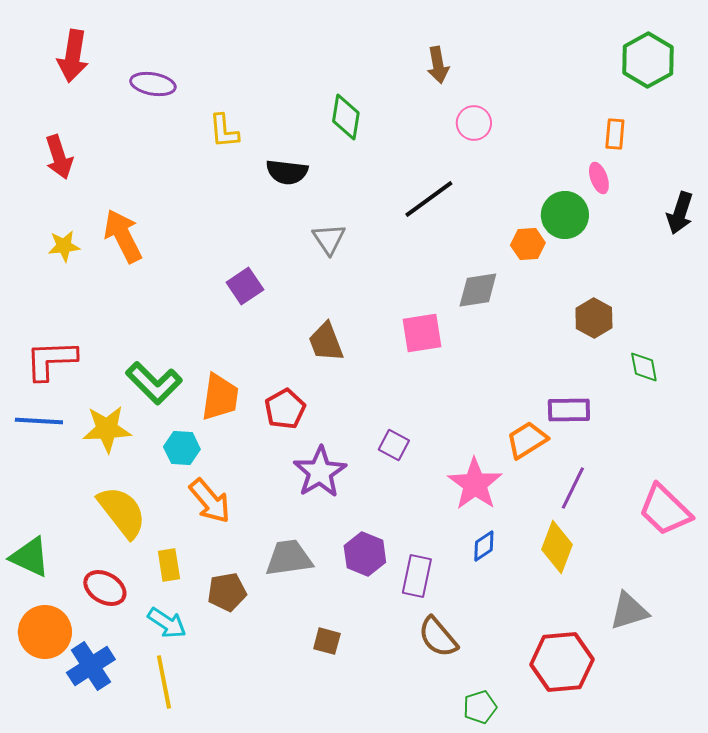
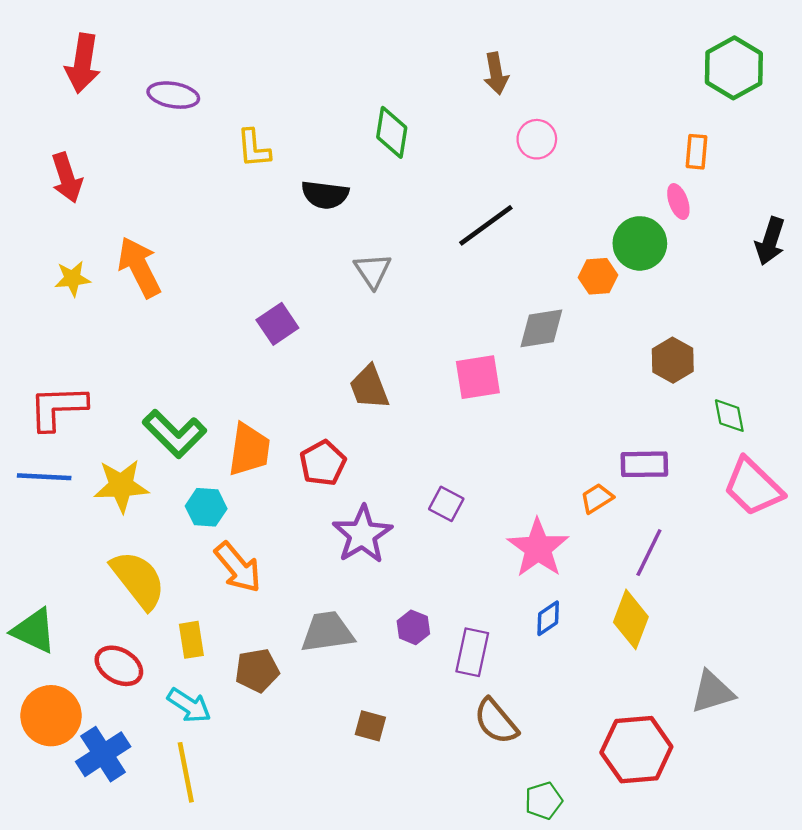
orange trapezoid: (527, 440) -> (597, 498), size x0.7
pink trapezoid: (665, 510) -> (753, 487), moved
purple hexagon: (365, 554) -> (413, 627), size x0.7

